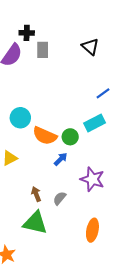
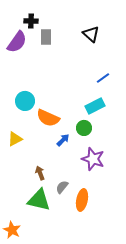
green circle: (70, 137) -> (84, 128), moved
gray semicircle: (60, 198) -> (62, 187), moved
orange ellipse: (92, 230) -> (82, 200), moved

